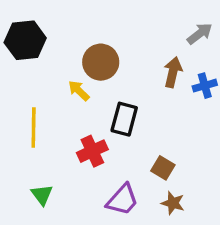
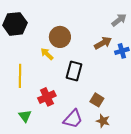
brown arrow: (173, 72) -> (103, 43), turned 48
red cross: (92, 151) -> (47, 97), moved

